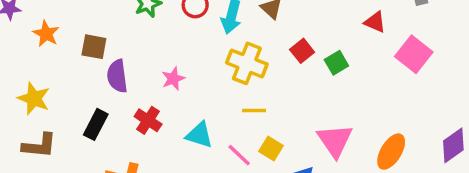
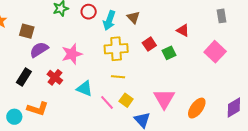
red triangle: (375, 22) -> (183, 30), moved
yellow cross: (247, 63) -> (116, 49), turned -30
purple semicircle: (117, 76) -> (39, 50), turned 60
pink star: (173, 79) -> (72, 54), size x1.5

